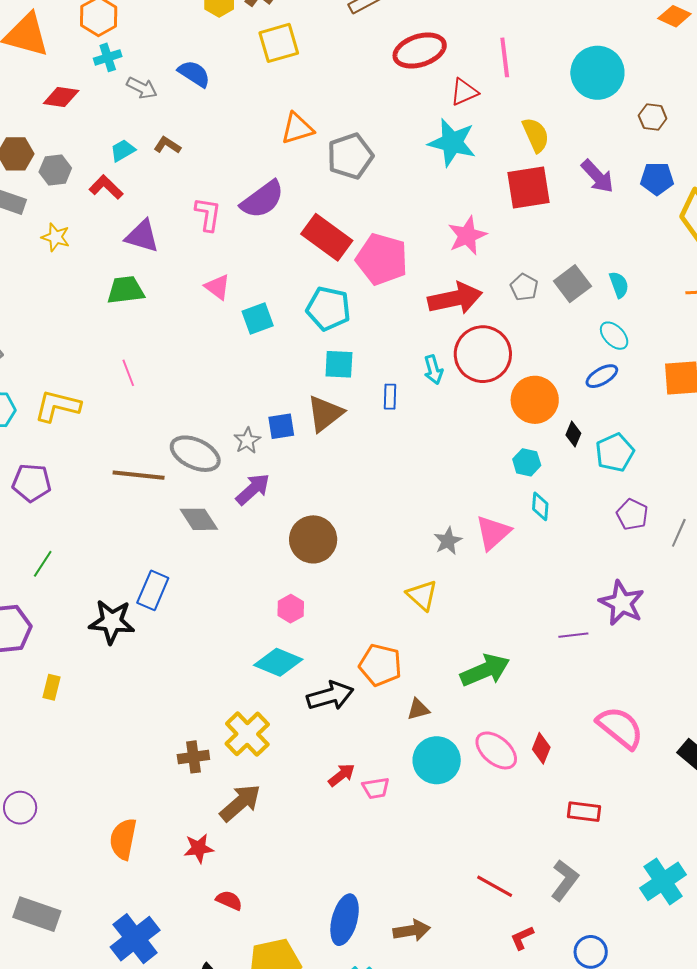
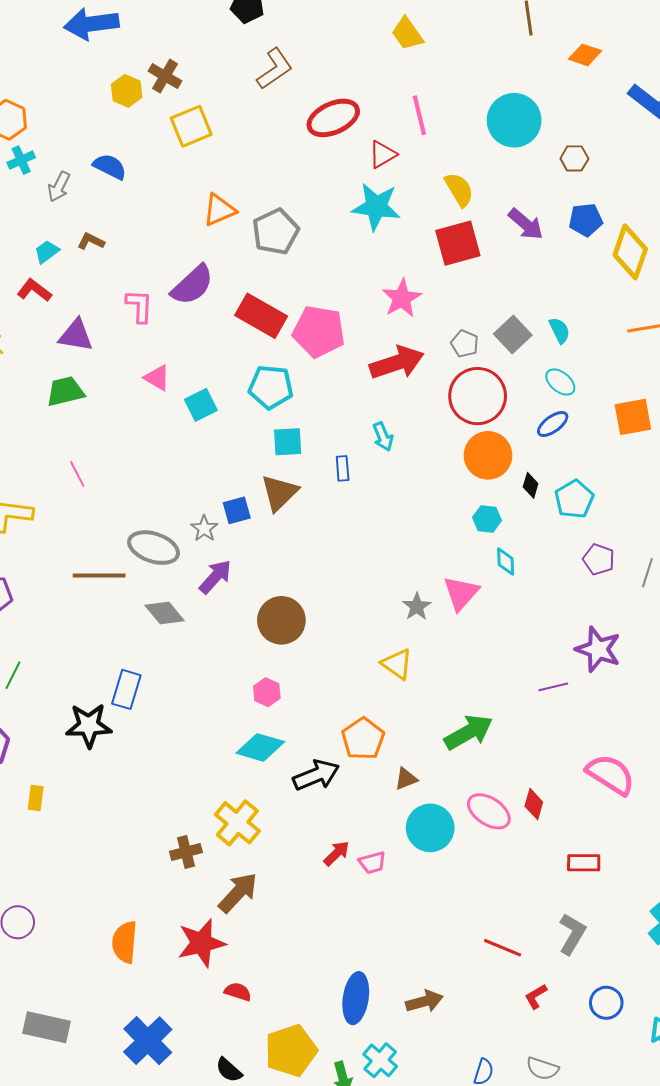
gray arrow: (142, 88) -> (59, 187), turned 96
red circle: (483, 354) -> (478, 396), moved
orange pentagon: (380, 665) -> (363, 739), turned 30
red star: (199, 848) -> (201, 943), size x1.6

